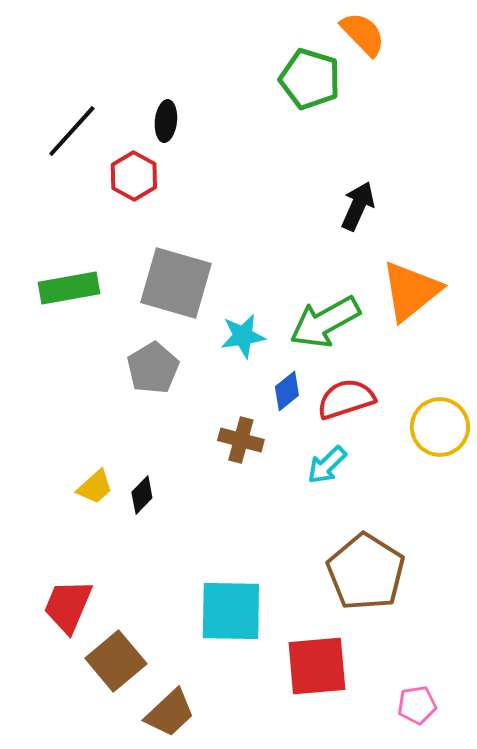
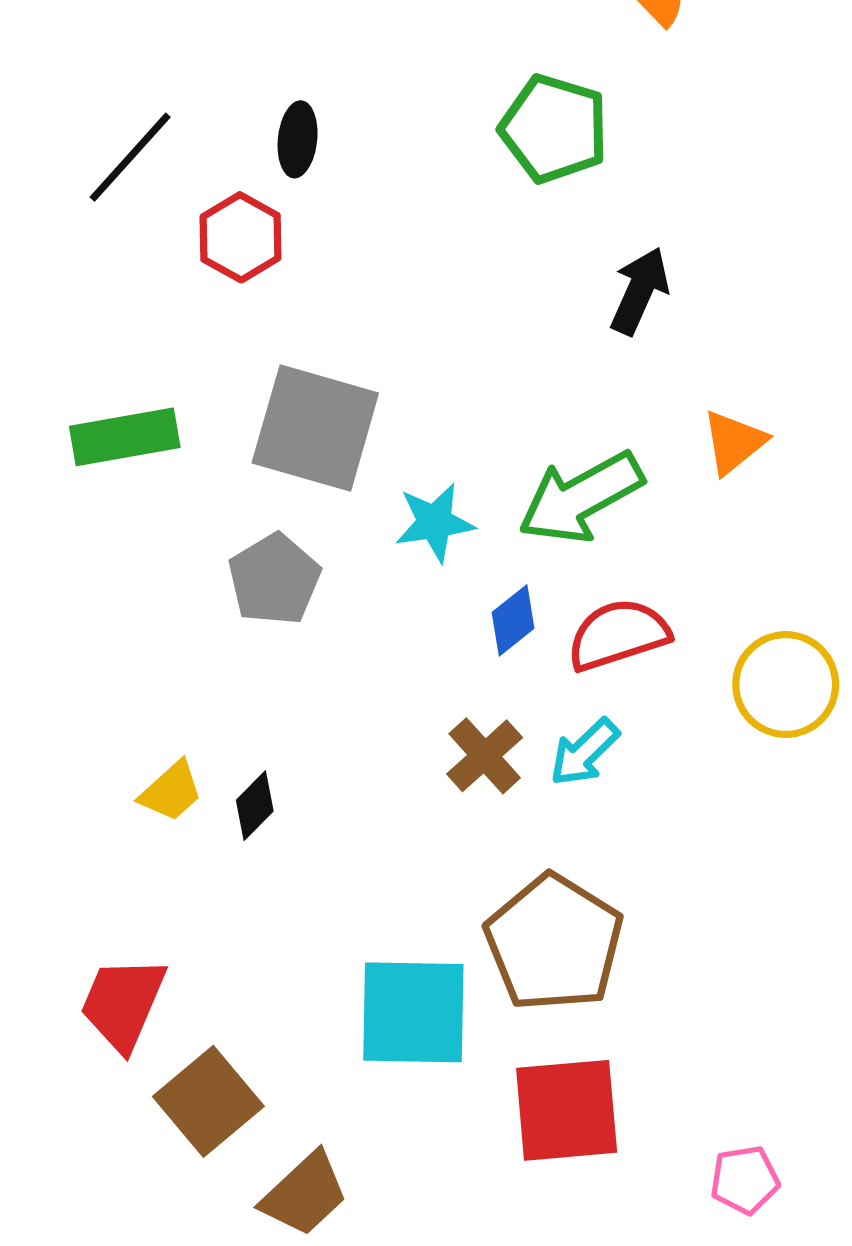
green pentagon: (310, 79) -> (554, 129), moved
orange triangle: (411, 291) -> (734, 442), size x0.6
brown cross: (241, 440) -> (485, 756), moved, turned 33
brown pentagon: (366, 572) -> (554, 943), moved

